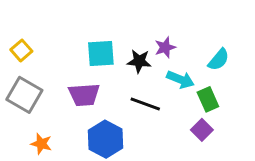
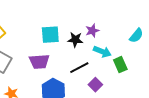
cyan semicircle: (219, 60) -> (136, 36), moved
black line: (145, 104) -> (79, 68), turned -48
purple square: (202, 130) -> (95, 85), moved

